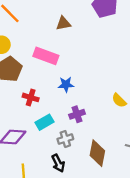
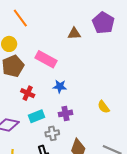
brown triangle: (63, 23) -> (74, 34), moved

